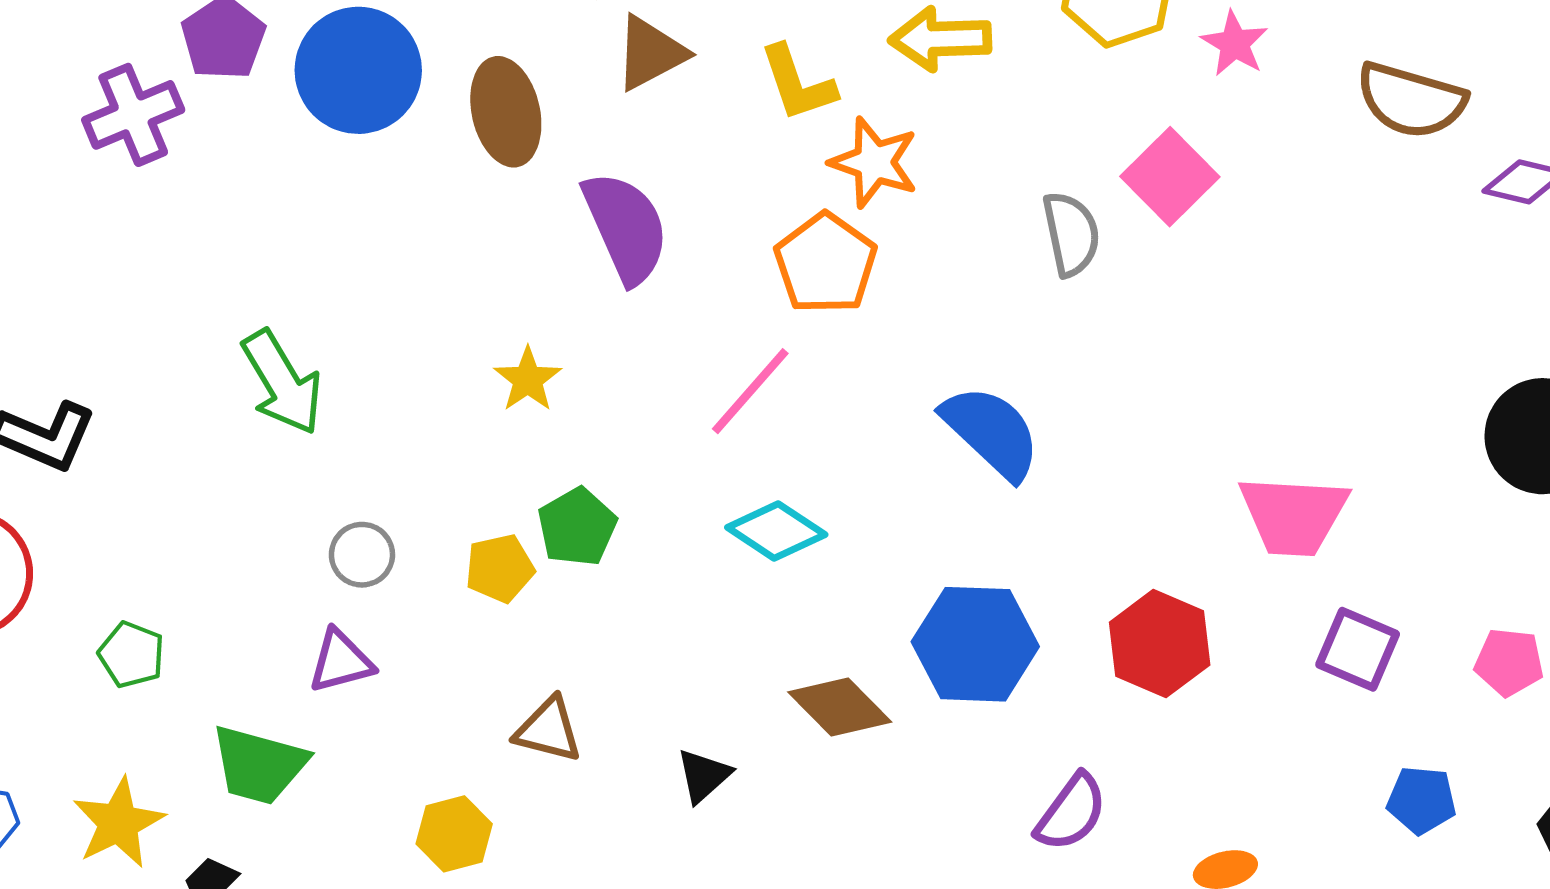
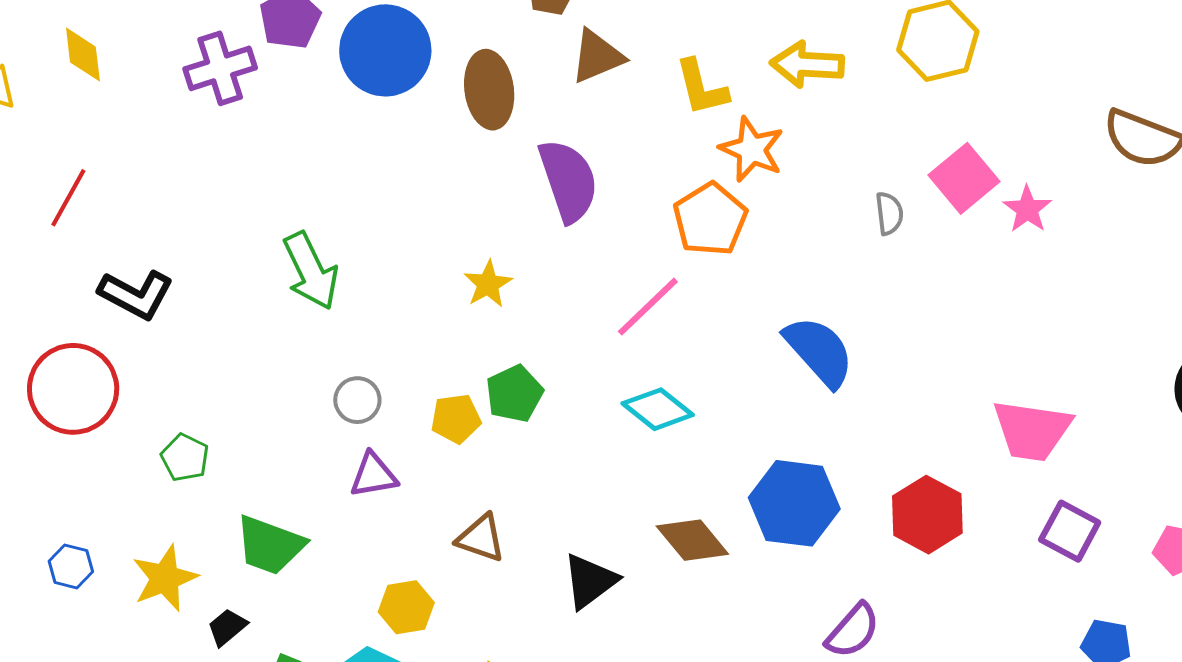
pink star: (1235, 44) -> (1027, 209), moved
gray semicircle: (1071, 234) -> (889, 213), size x0.7
purple triangle: (341, 661) -> (373, 475), moved
black triangle: (704, 776) -> (590, 581), size x1.4

